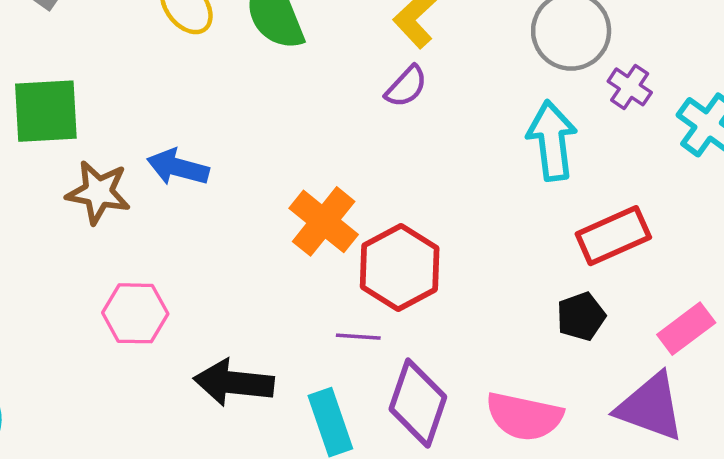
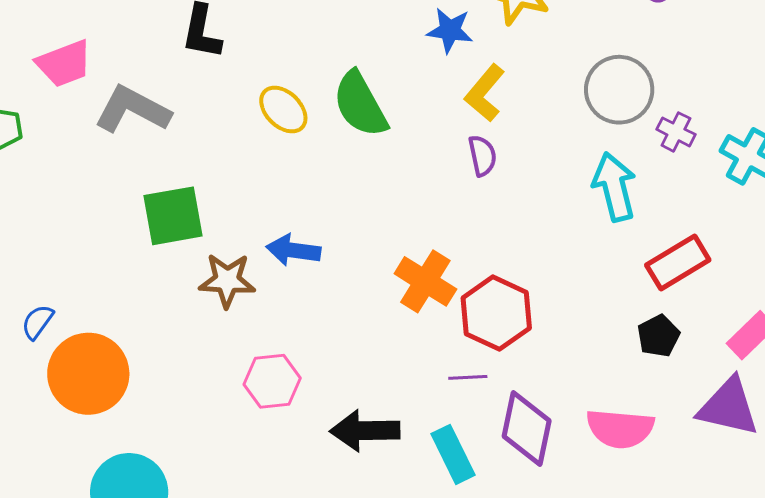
purple semicircle: (406, 86) -> (482, 156), turned -48

